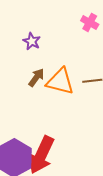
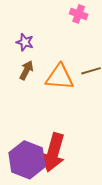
brown arrow: (36, 77) -> (26, 70), moved

